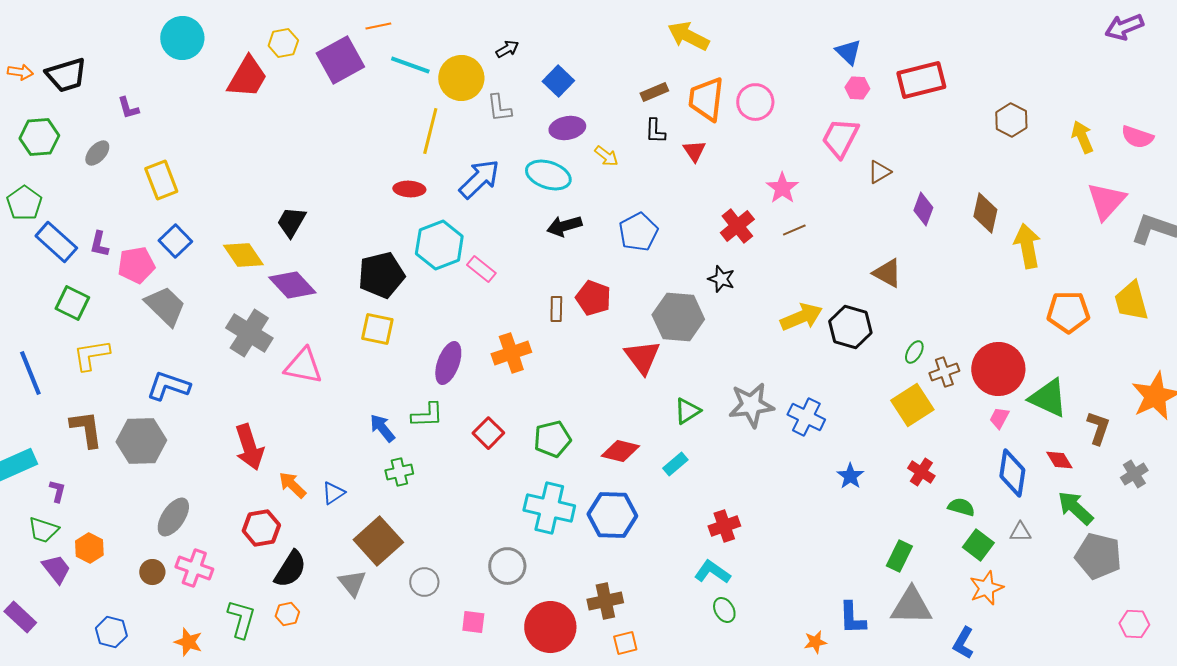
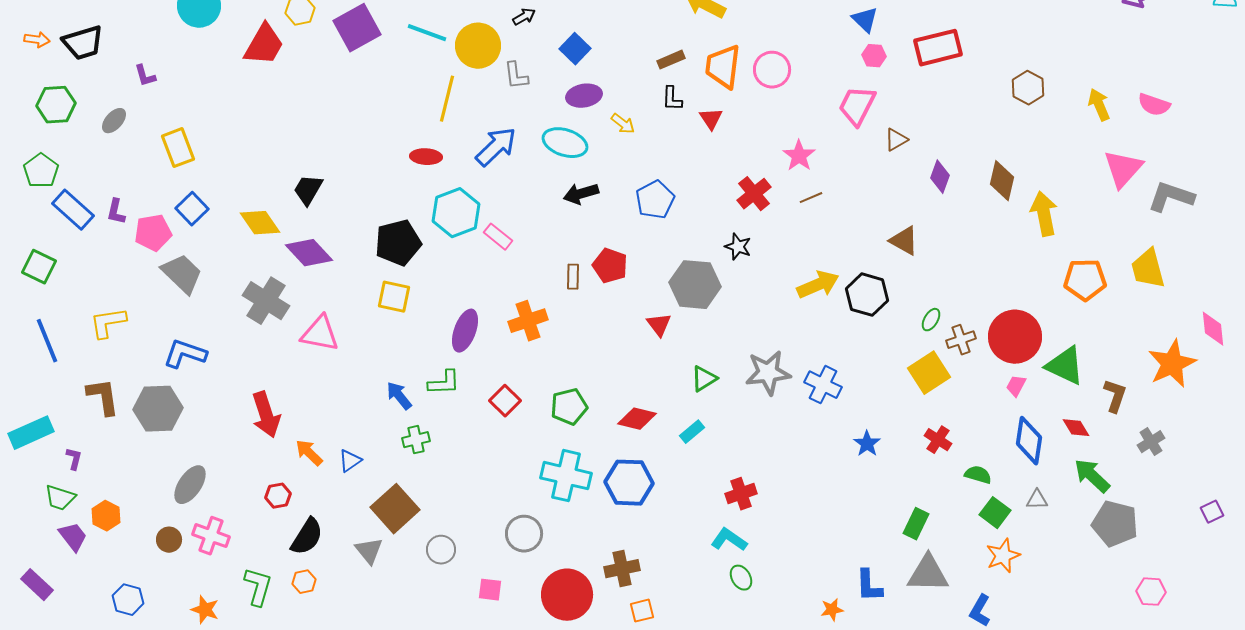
green square: (72, 303) -> (39, 267), moved
red triangle: (642, 357) -> (659, 325), size x0.7
red hexagon: (261, 528) -> (278, 496), size x0.7

